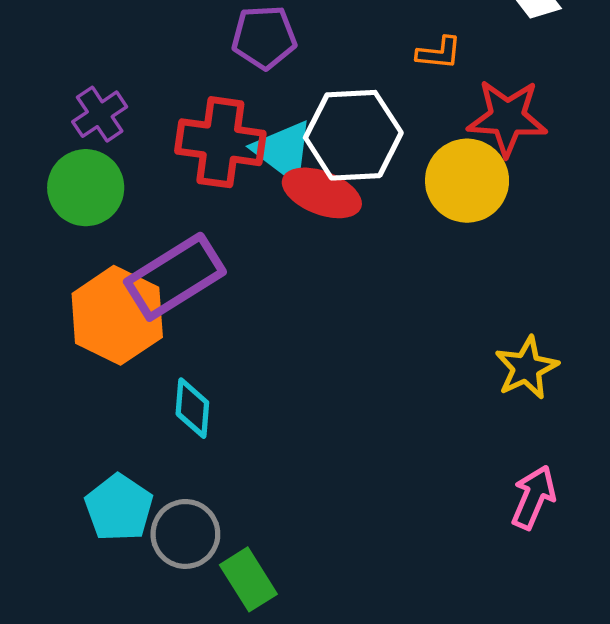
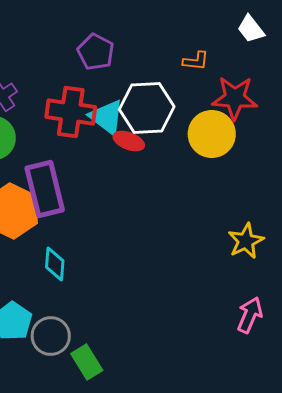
purple pentagon: (264, 37) -> (96, 52), turned 30
red ellipse: (322, 193) -> (129, 141), size x0.7
purple rectangle: (175, 277) -> (45, 189), turned -72

